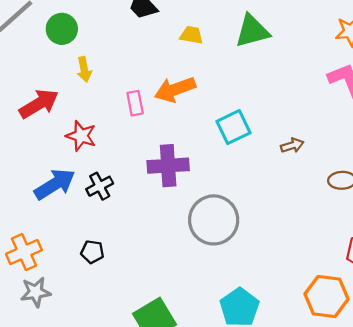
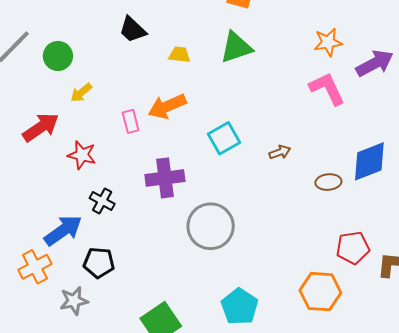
yellow arrow: (84, 69) -> (81, 93), turned 65
blue arrow: (55, 184) -> (63, 230), moved
black cross: (100, 186) -> (102, 201), turned -30
black pentagon: (92, 252) -> (99, 263), size x1.4
gray star: (36, 292) -> (74, 301), moved

